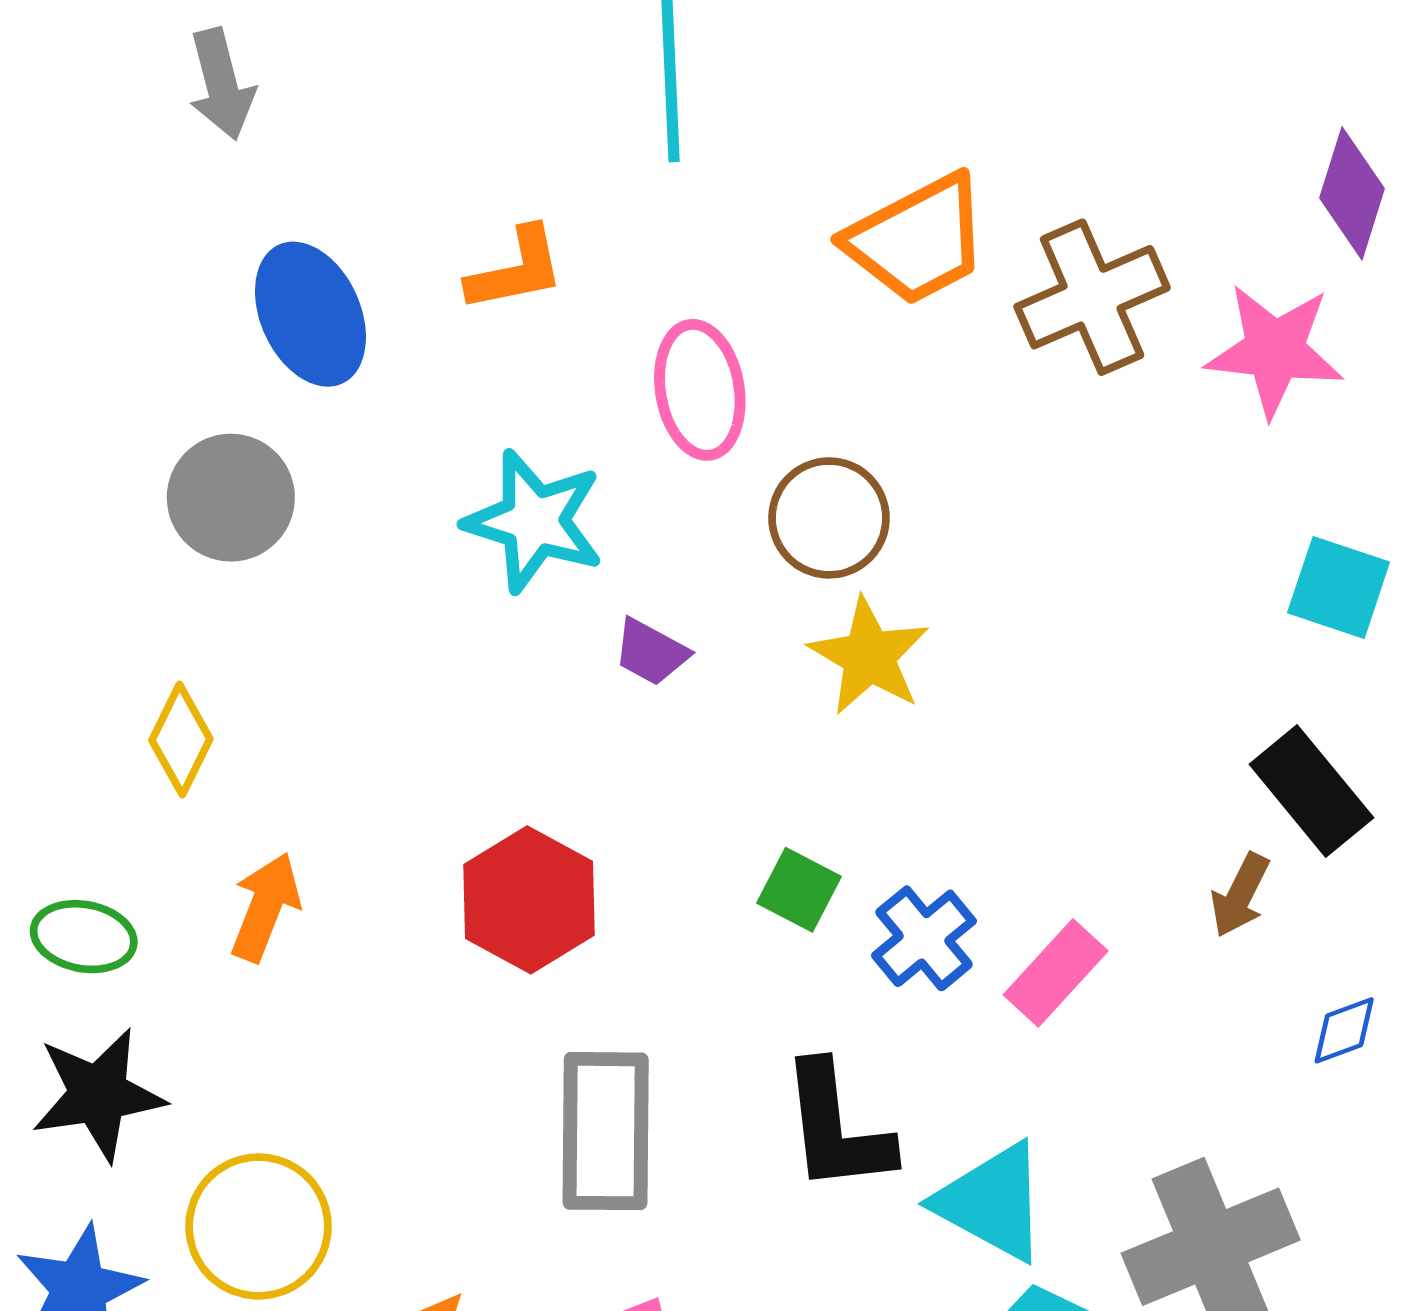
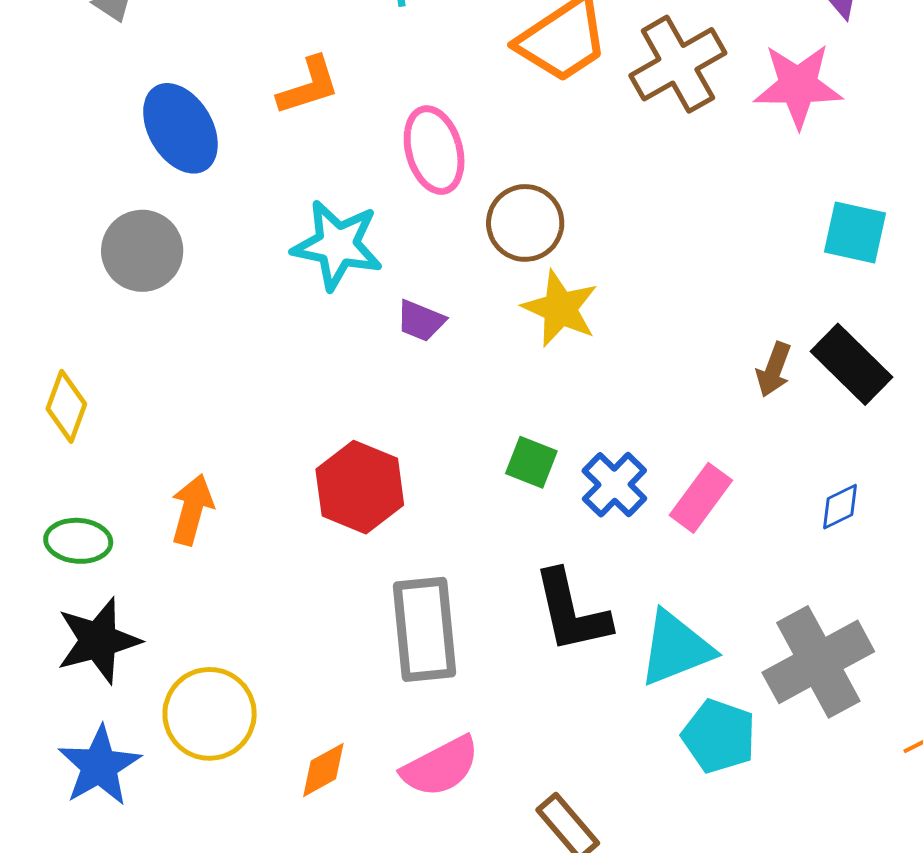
yellow diamond: (181, 740) -> (66, 406), moved
brown arrow: (1240, 895) -> (774, 370), moved
blue diamond: (1344, 1030) -> (840, 507), moved
cyan triangle: (992, 1202) -> (676, 648), turned -44

